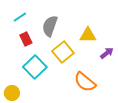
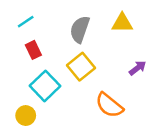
gray semicircle: (50, 26) -> (80, 29), moved
yellow triangle: (88, 35) -> (122, 23), moved
yellow circle: (12, 93) -> (26, 116), moved

